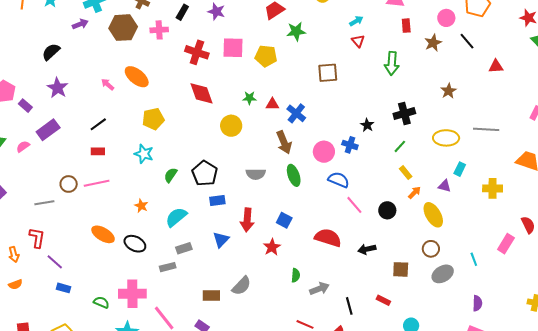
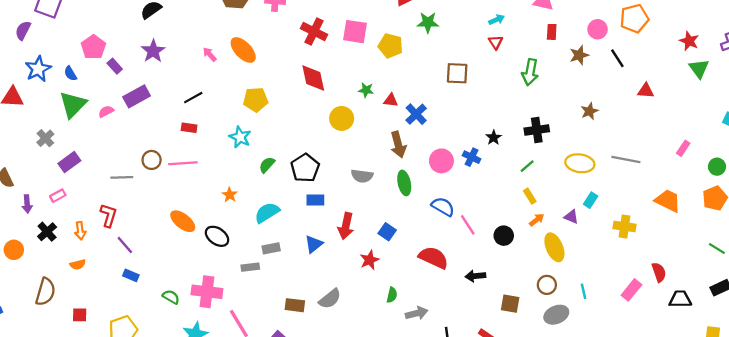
blue semicircle: (339, 180) -> (443, 207), moved
cyan line: (474, 259) -> (583, 291), moved

